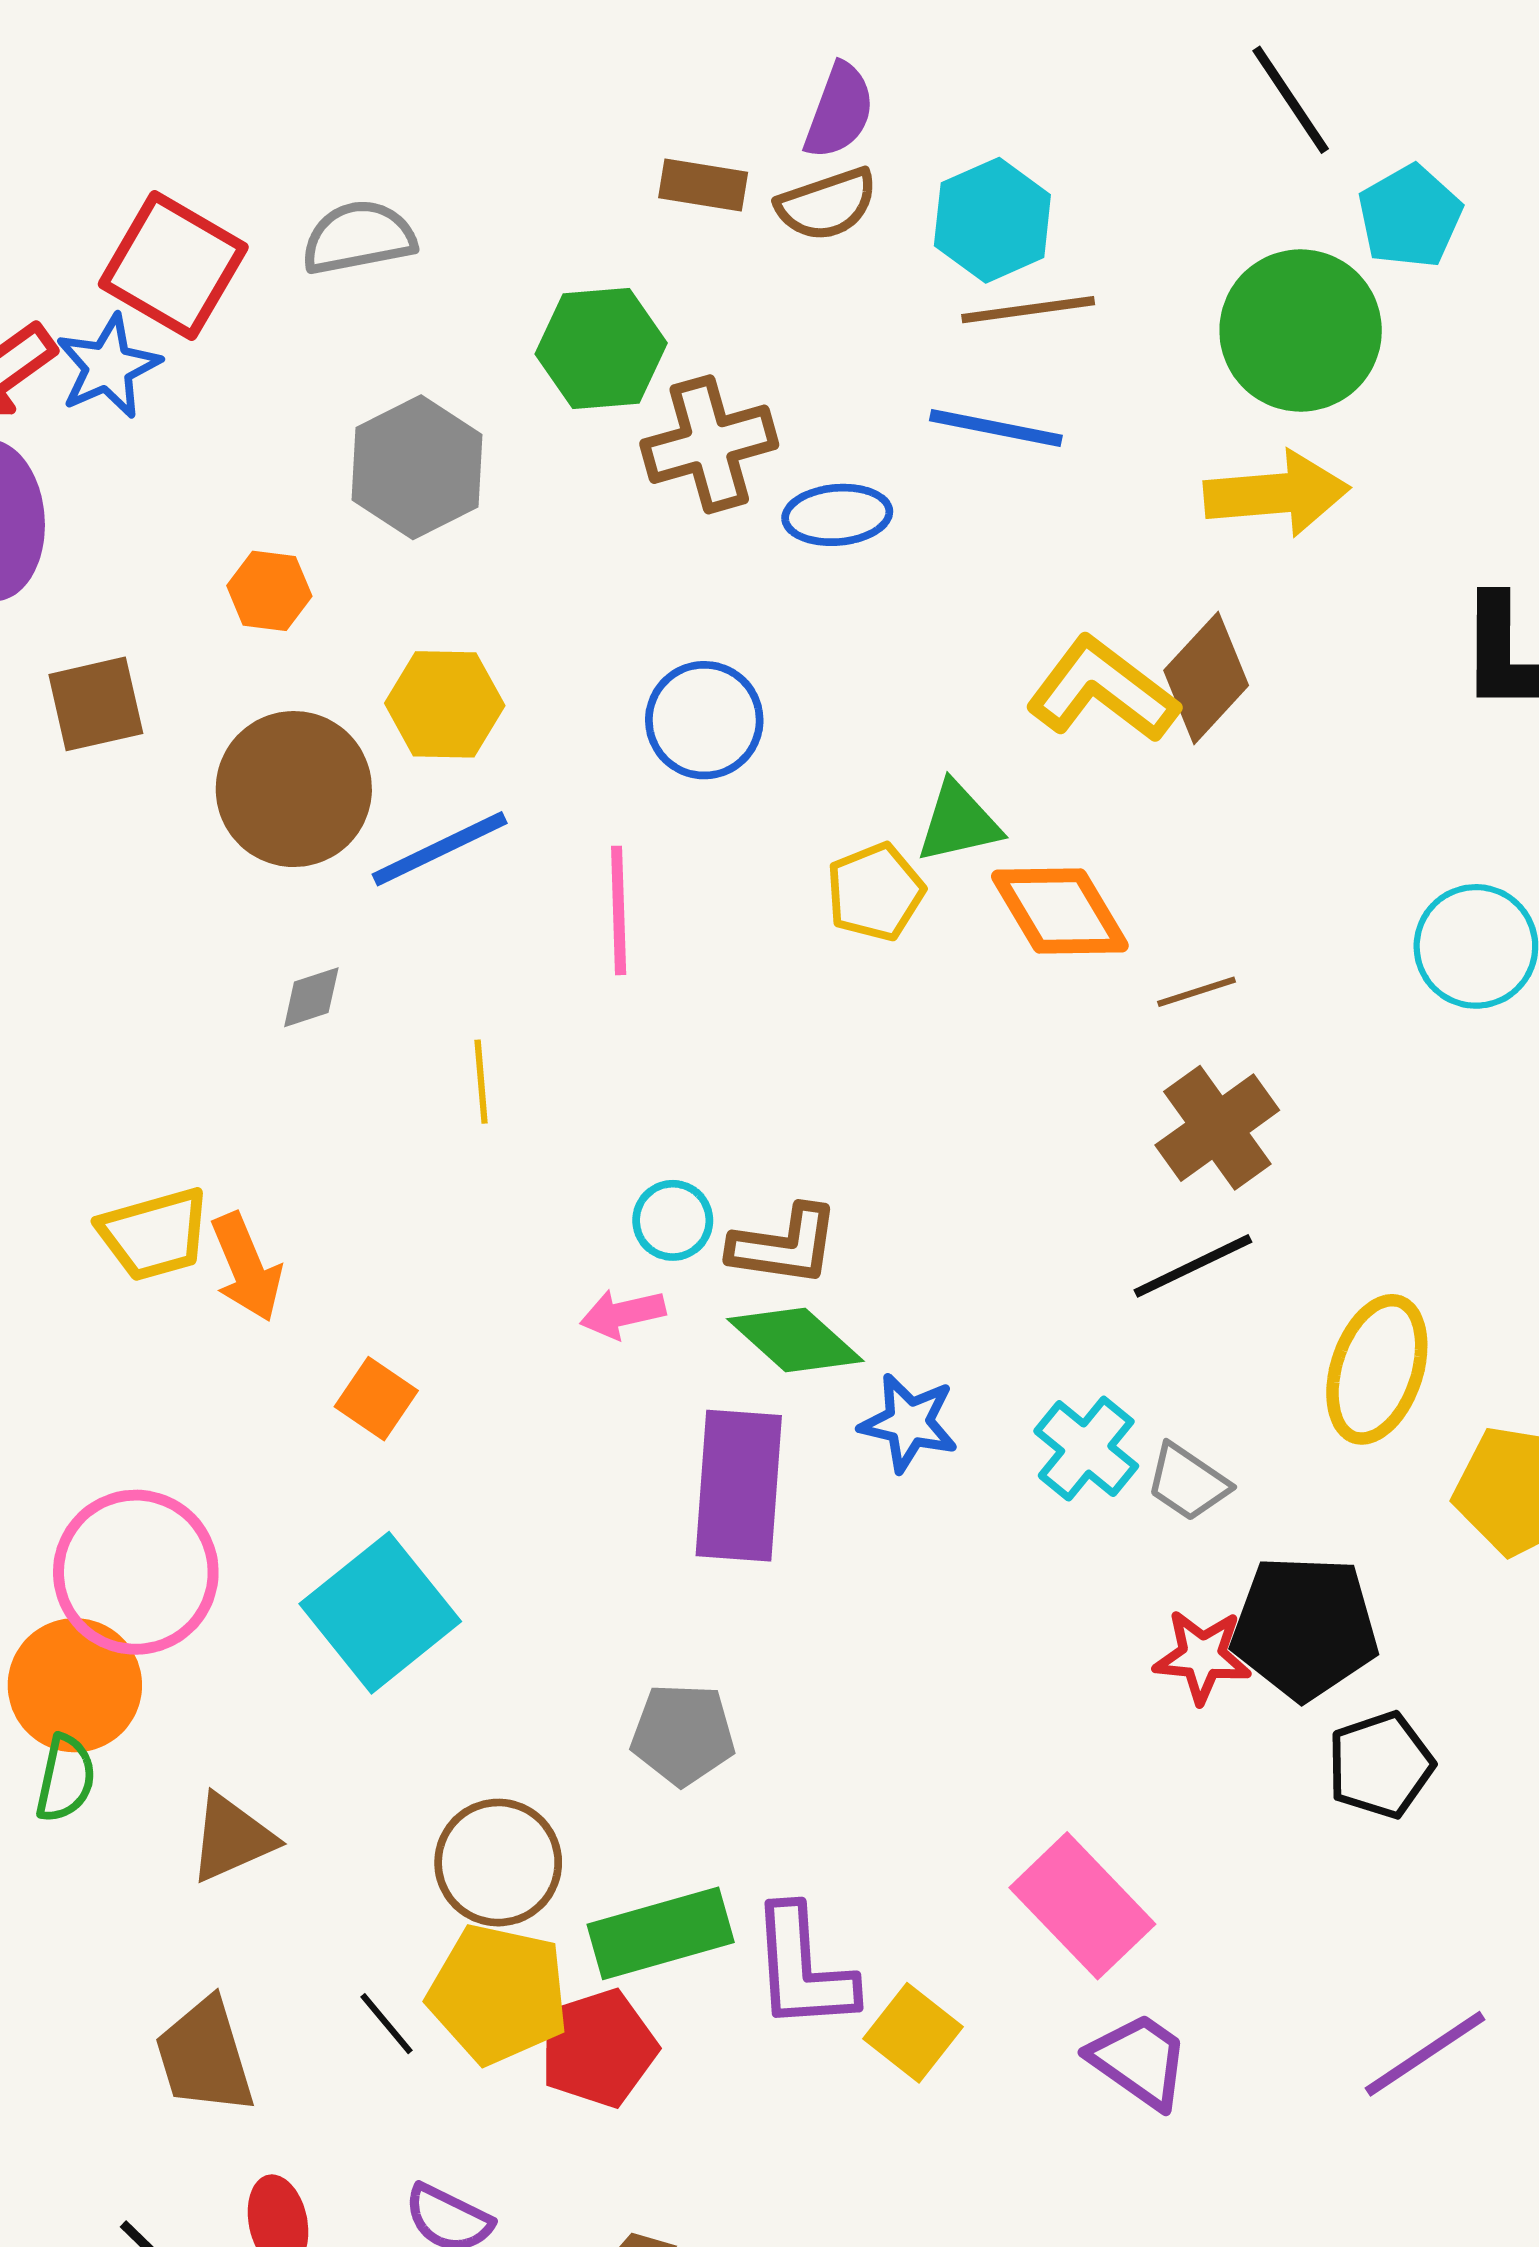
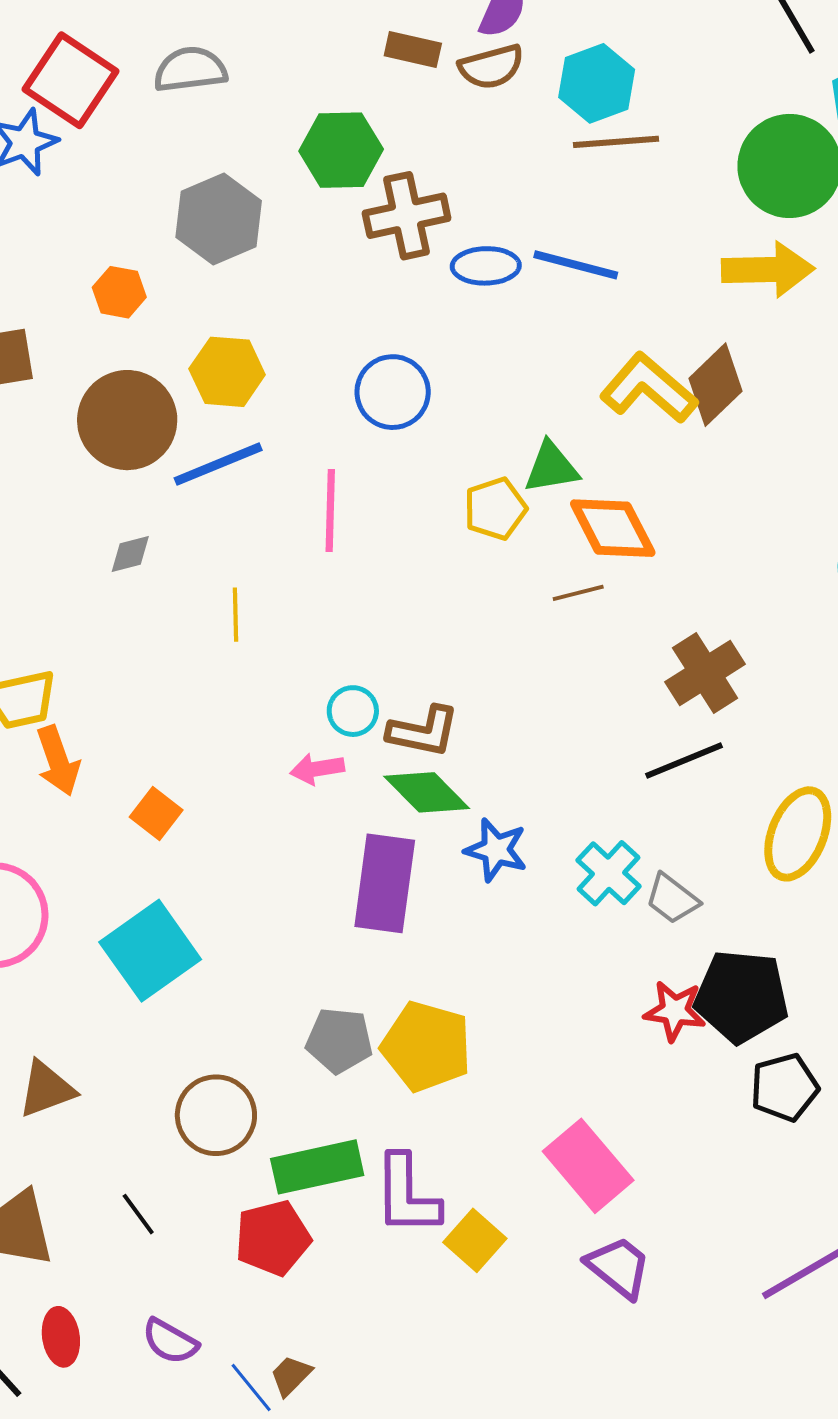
blue line: (996, 428) -> (576, 265), moved
brown line: (1196, 992) -> (578, 593), moved
orange arrow: (246, 1267) -> (58, 761), moved
yellow pentagon: (498, 1994) -> (426, 1046), moved

